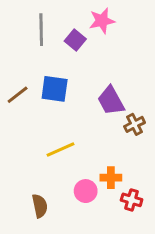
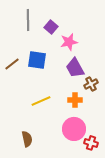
pink star: (102, 21) -> (69, 42), moved
orange cross: (111, 178) -> (75, 100), moved
pink circle: (86, 191) -> (74, 129), moved, size x1.5
red cross: (132, 200) -> (91, 143), moved

